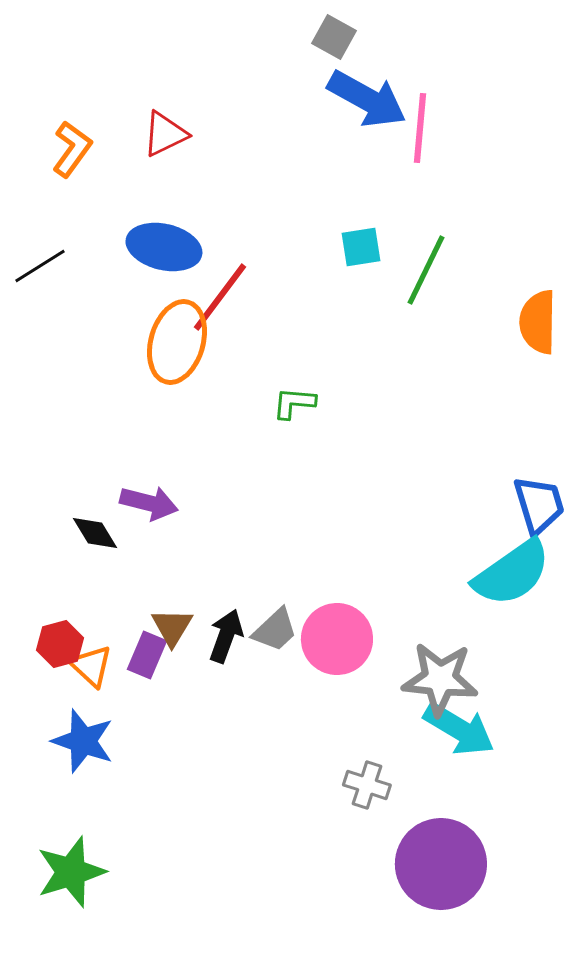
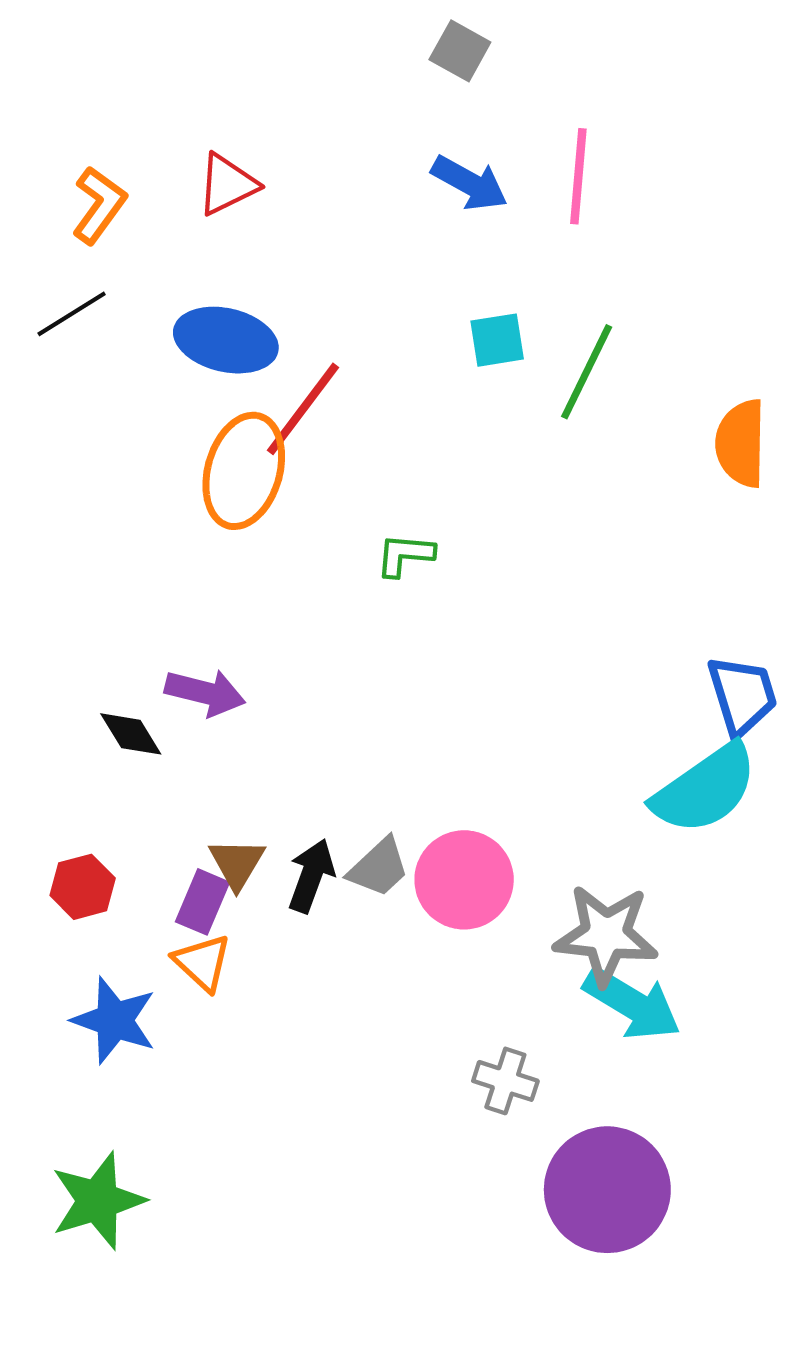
blue arrow: (367, 99) -> (470, 183), moved, size x0.7
black line: (40, 266) -> (72, 314), moved
orange triangle: (91, 666) -> (202, 963), moved

